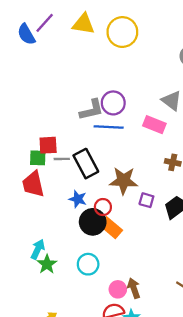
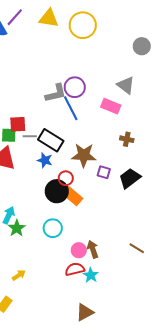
blue line: (109, 127) -> (71, 108), turned 60
black rectangle: (86, 164) -> (51, 140), turned -30
blue star: (78, 199) -> (45, 160), moved

